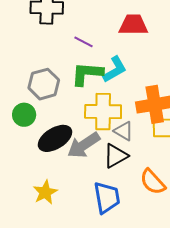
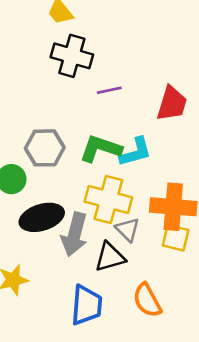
red trapezoid: (133, 25) -> (172, 104), turned 92
purple line: (84, 42) -> (109, 90), moved, turned -54
gray arrow: (84, 145) -> (74, 234), turned -56

